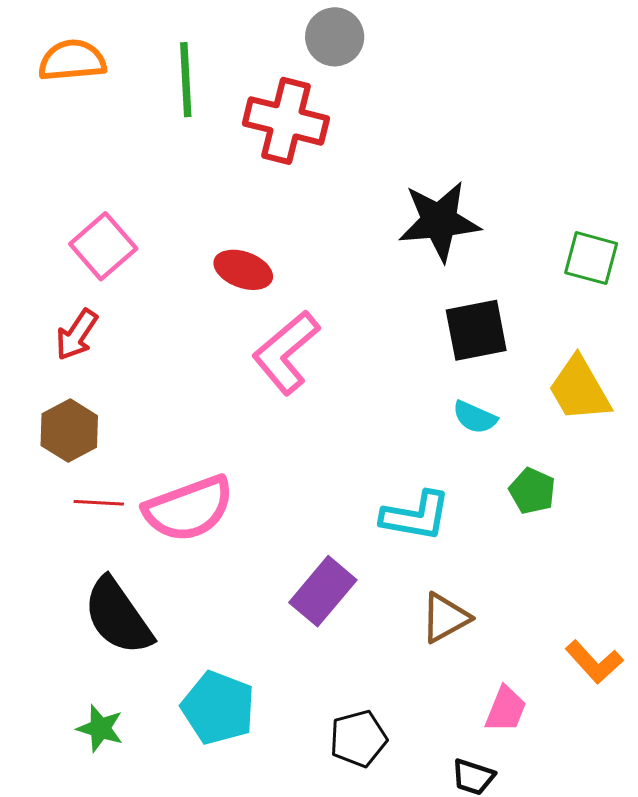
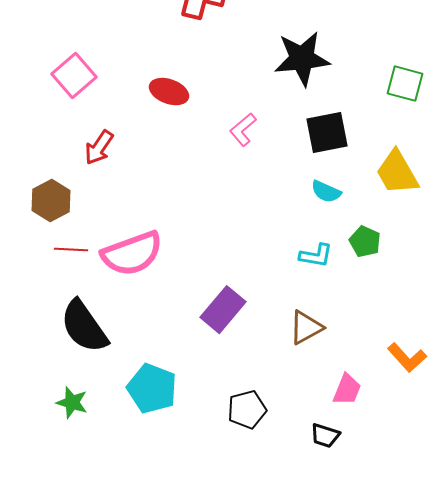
red arrow: (77, 335) -> (99, 148), moved
pink L-shape: (286, 352) -> (243, 130), moved, size x0.6
cyan L-shape: (416, 516) -> (316, 256), moved, size x0.7

